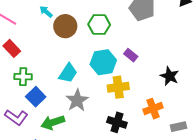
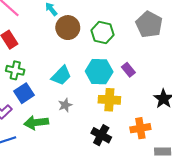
gray star: (77, 100) -> (65, 105), size x0.6

